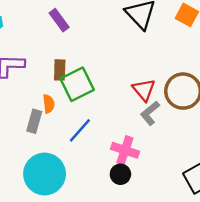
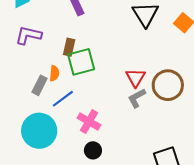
blue line: (80, 130) -> (63, 99), moved
pink cross: (125, 150) -> (89, 122), moved
black circle: (120, 174) -> (93, 150), moved

